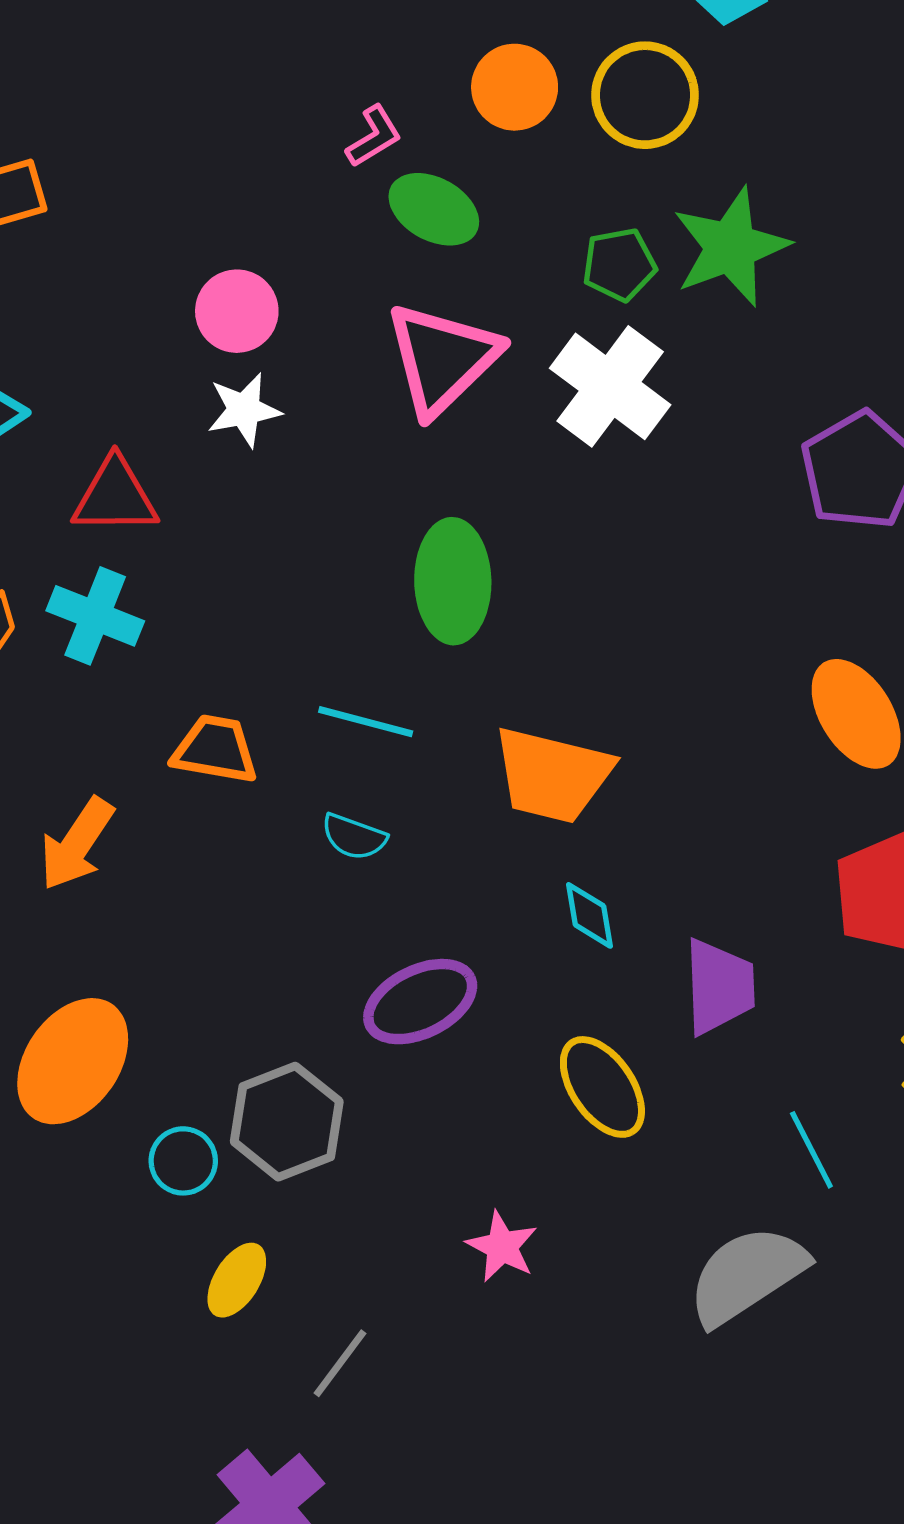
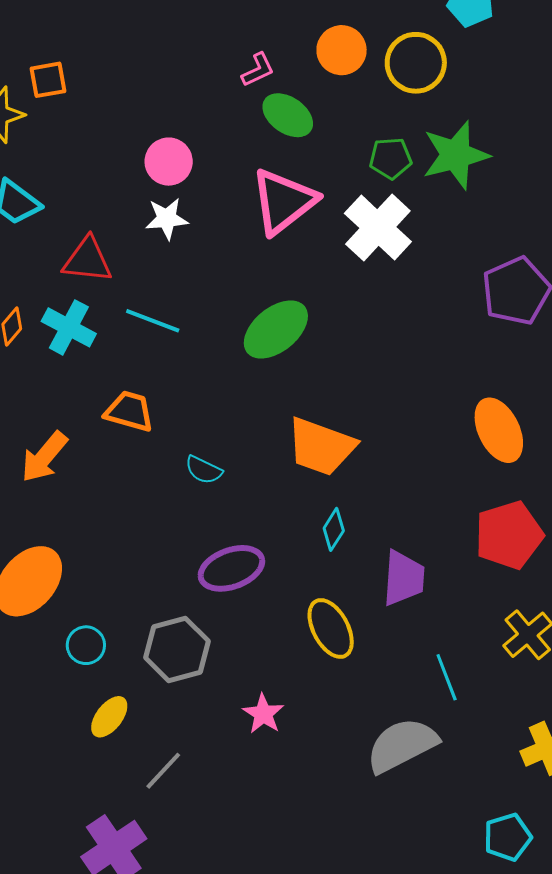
green ellipse: (453, 581) -> (276, 329), turned 46
cyan line: (366, 722) -> (153, 321), moved
cyan diamond: (589, 915) -> (334, 529), turned 36
gray hexagon: (287, 1122) -> (177, 649), moved

